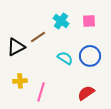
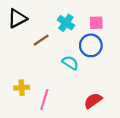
black triangle: (16, 47) -> (17, 18), moved
blue circle: (90, 56) -> (91, 45), moved

